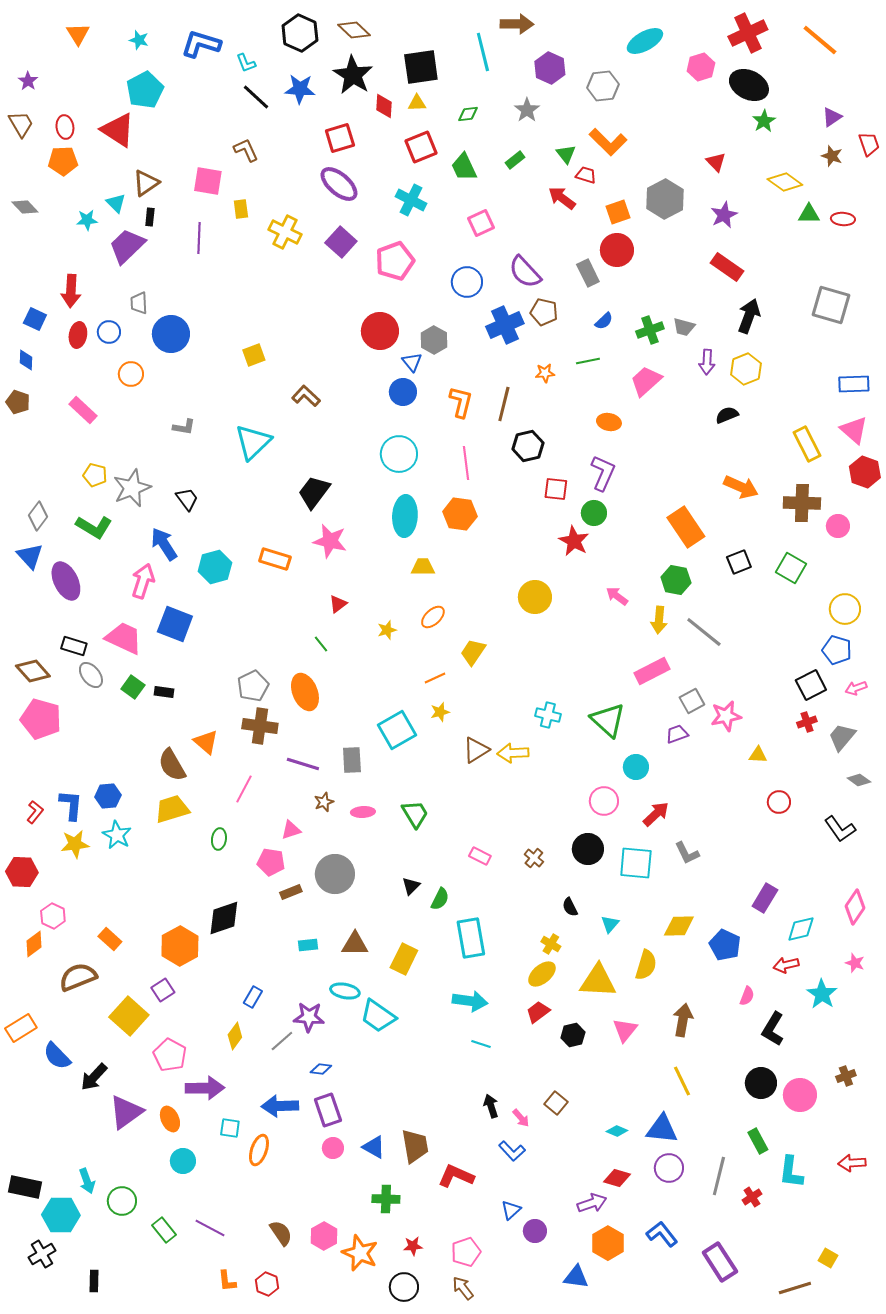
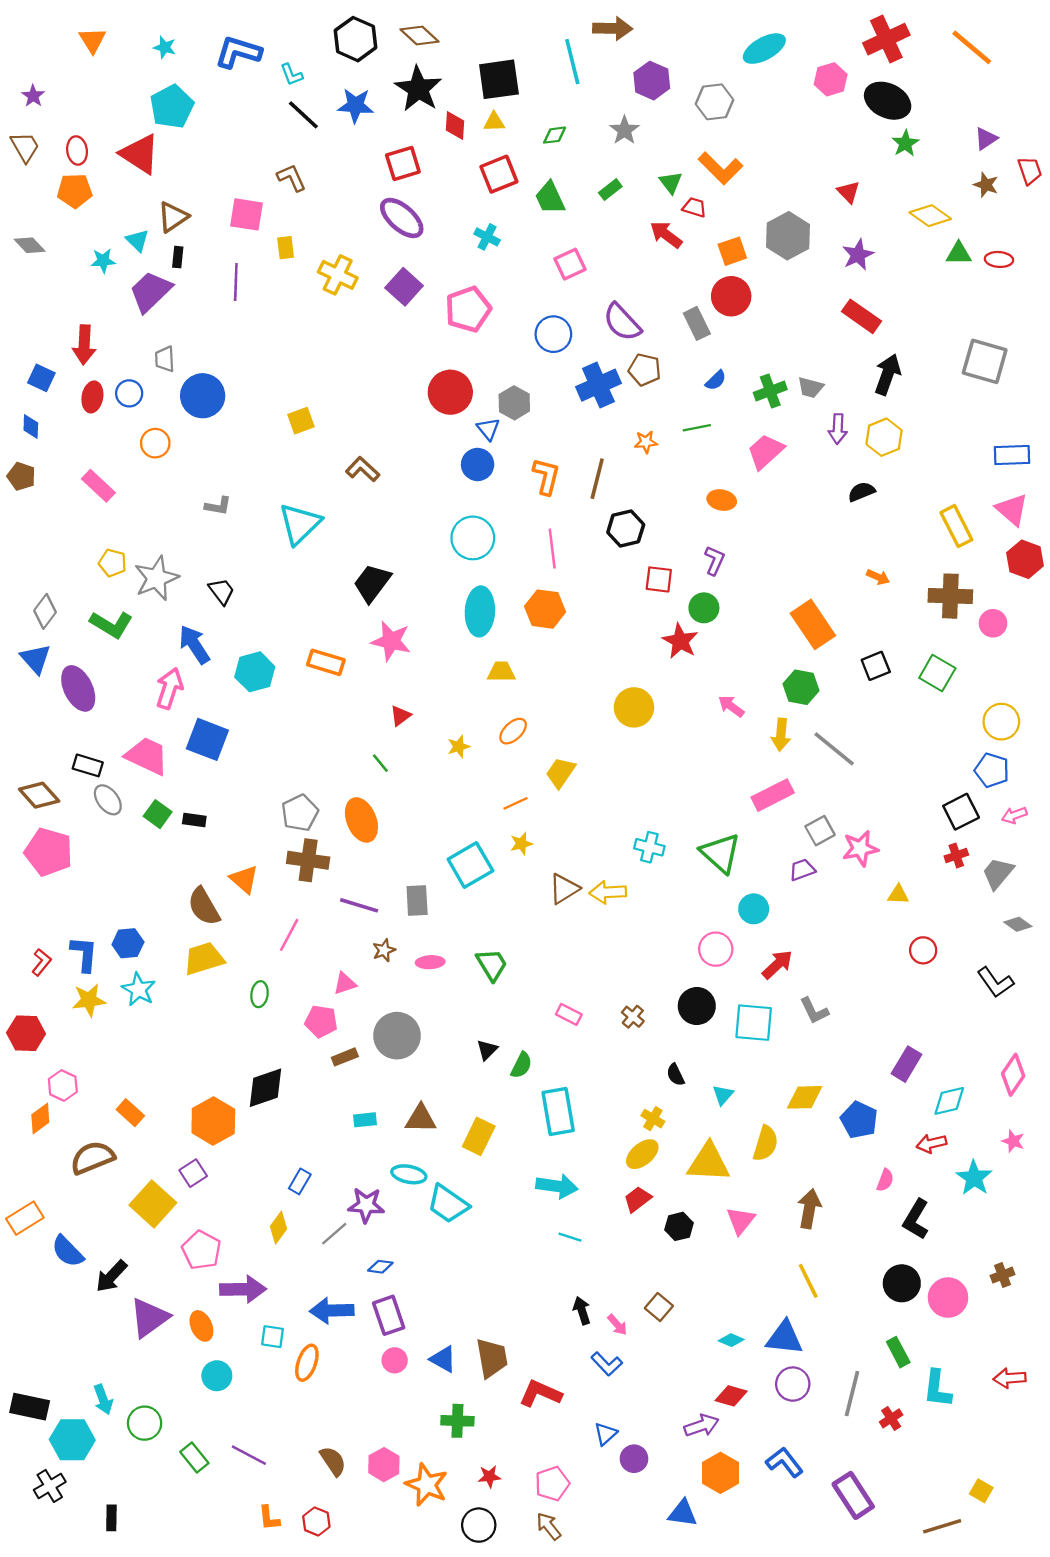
cyan cross: (411, 200) -> (487, 237), size x0.7
purple L-shape: (603, 473) -> (715, 560), size x0.7
orange arrow: (741, 487) -> (878, 577), size x0.6

